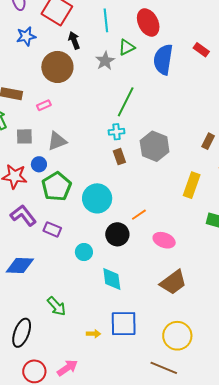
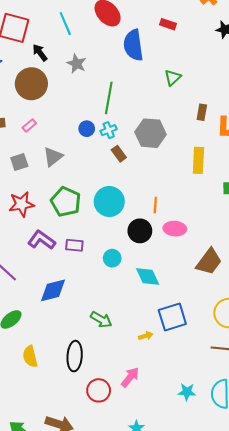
green triangle: (127, 47) -> (173, 78), moved
blue circle: (39, 164) -> (87, 129), moved
orange line: (139, 215) -> (155, 205), turned -35
pink ellipse: (164, 240) -> (175, 229), moved

